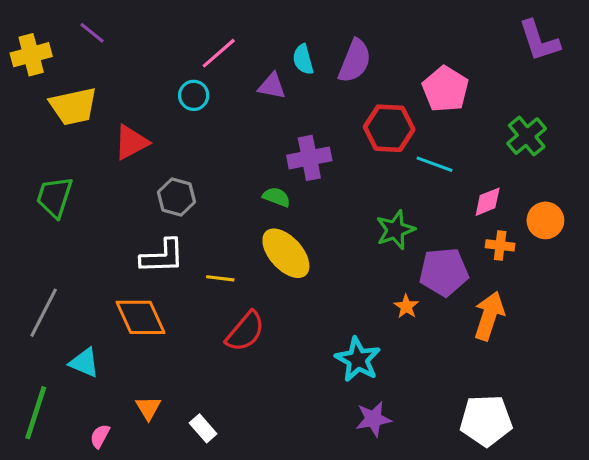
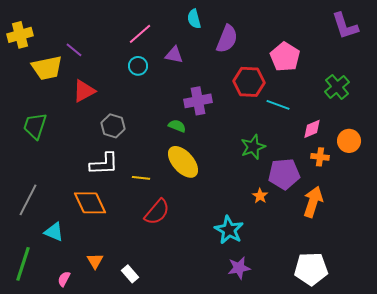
purple line: (92, 33) -> (74, 50), moved
cyan semicircle: (303, 59) -> (194, 19), moved
cyan circle: (194, 95) -> (138, 66), moved

